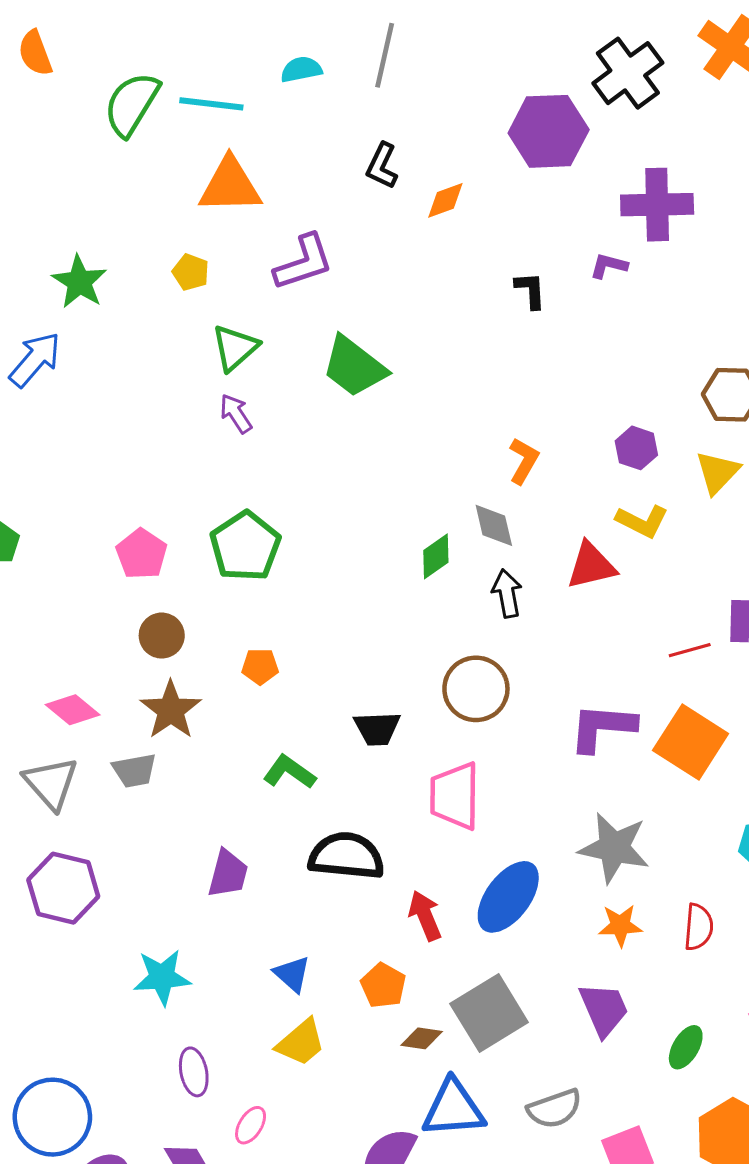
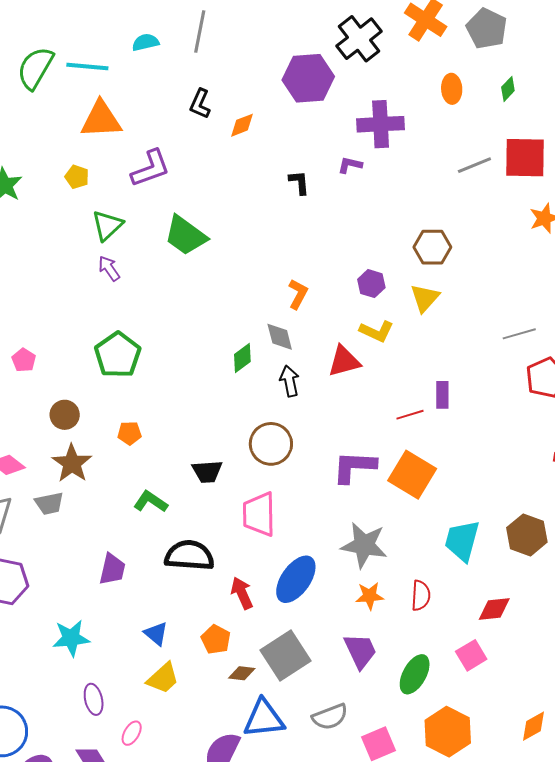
pink pentagon: (142, 554) -> (24, 360), moved, size x0.7
green ellipse: (686, 1047) -> (415, 674), size x1.4

